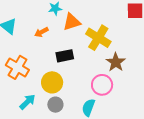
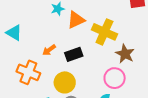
orange arrow: (41, 32) -> (49, 50), moved

